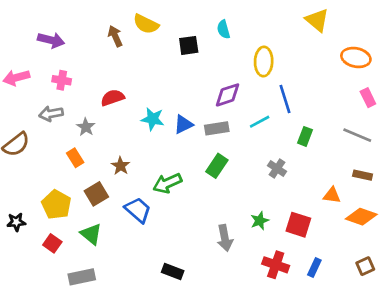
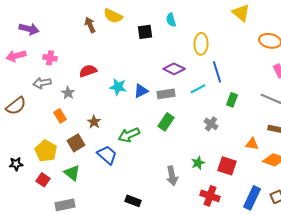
purple arrow: (51, 40) -> (29, 29), moved
purple diamond: (228, 95) -> (174, 69), turned 45
blue rectangle: (314, 267) -> (252, 198), moved, size x1.6

